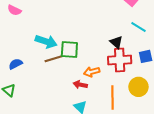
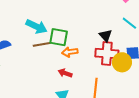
orange arrow: (92, 72) -> (70, 52), moved
yellow circle: (138, 87) -> (122, 62), moved

